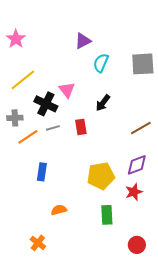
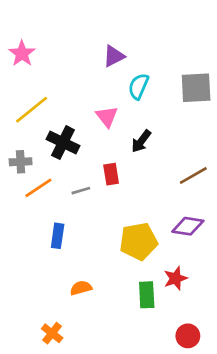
pink triangle: (67, 90) -> (107, 117), moved
gray line: (53, 128) -> (81, 191), moved
purple diamond: (137, 165) -> (188, 226), turned 30
red star: (134, 192) -> (175, 278), moved

